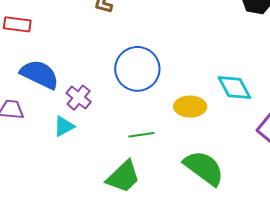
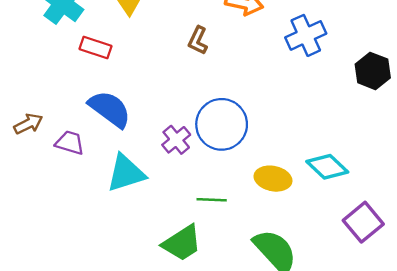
cyan diamond: (234, 88) -> (327, 167), turned -30
purple cross: (79, 98) -> (176, 140), moved
cyan triangle: (64, 126) -> (126, 173), size x1.6

